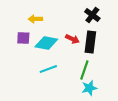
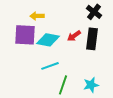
purple square: (23, 38) -> (25, 35), size x1.6
red arrow: (72, 39) -> (74, 36), turned 120
green line: (84, 70) -> (63, 85), moved

